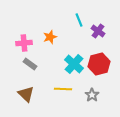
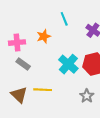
cyan line: (79, 20) -> (64, 19), moved
yellow line: (63, 89) -> (43, 90), moved

